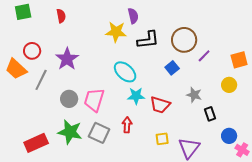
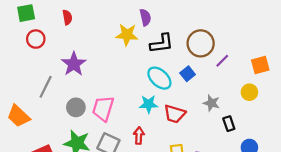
red circle: (32, 51) -> (36, 39), moved
orange trapezoid: (16, 69) -> (18, 116), moved
cyan ellipse: (125, 72) -> (159, 78), moved

